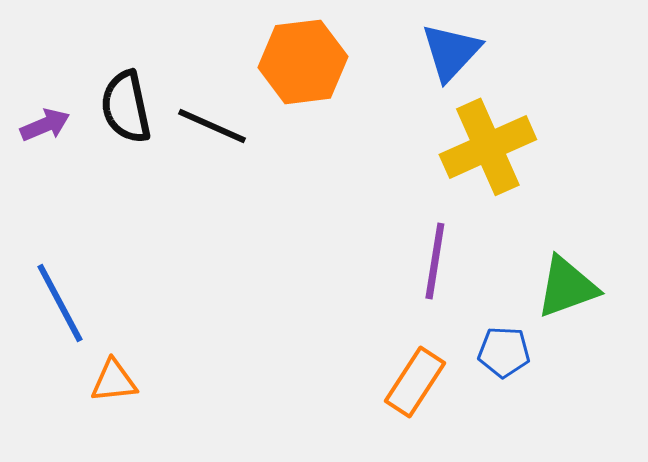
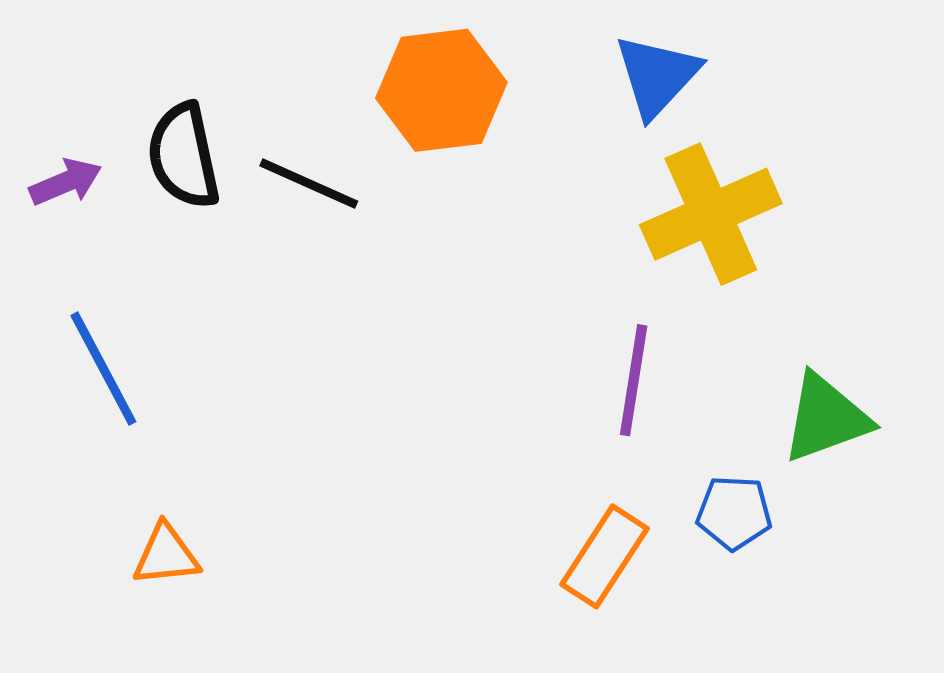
blue line: (60, 303) -> (103, 369), moved

